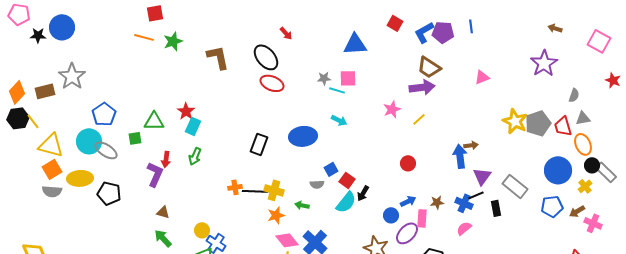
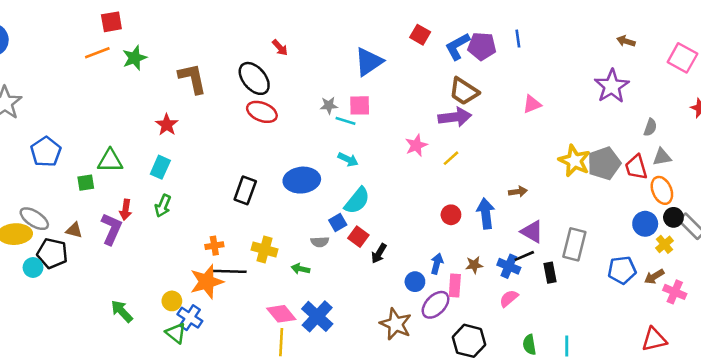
orange line: (144, 37) -> (97, 53), turned -36
blue triangle: (355, 44) -> (369, 62), turned -30
red star: (186, 111) -> (167, 125), moved
cyan circle: (89, 141) -> (33, 268), moved, size x0.6
gray ellipse: (106, 150) -> (34, 219), moved
blue arrow: (460, 156) -> (486, 213), moved
red circle: (408, 163) -> (451, 215), moved
blue circle: (558, 170) -> (645, 224), moved, size x0.7
purple triangle: (482, 176) -> (532, 232), turned -36
gray rectangle: (515, 186) -> (574, 244), turned 65
black line: (255, 191) -> (230, 271), moved
blue arrow: (408, 201) -> (437, 264), turned -49
cyan semicircle: (346, 202) -> (357, 201), moved
brown triangle: (163, 212) -> (74, 230), moved
orange star: (276, 215) -> (207, 282), moved, size x1.5

